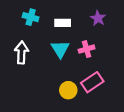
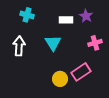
white rectangle: (63, 23) -> (66, 20), moved
pink cross: (87, 49) -> (95, 43), moved

